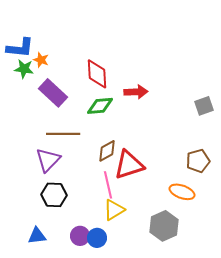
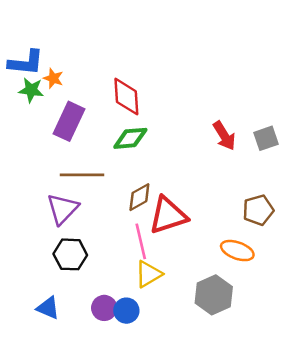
red arrow: (136, 92) -> (224, 136), moved, turned 60
purple rectangle: (53, 93) -> (69, 121), turned 72
blue triangle: (37, 236) -> (48, 308), turned 30

